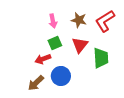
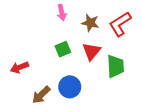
pink arrow: (53, 21) -> (62, 13), moved
red arrow: (43, 59) -> (19, 67), moved

